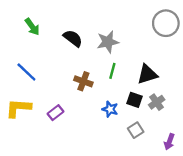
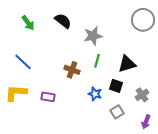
black semicircle: (73, 38) -> (63, 21), moved
gray cross: (157, 102) -> (142, 95), moved
purple rectangle: (55, 113) -> (48, 97), turned 48

